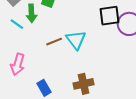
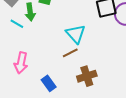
brown line: (54, 42) -> (70, 53), moved

